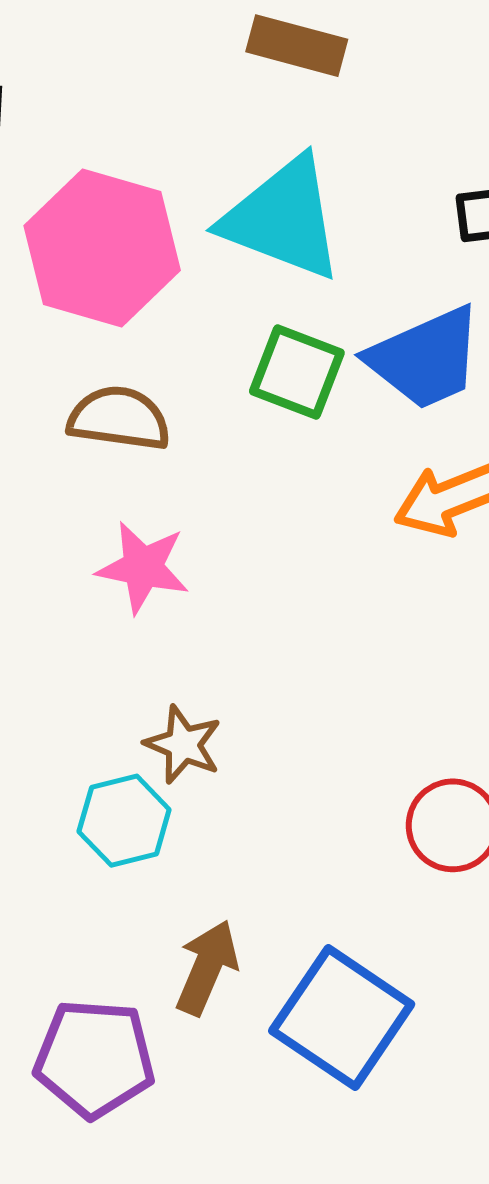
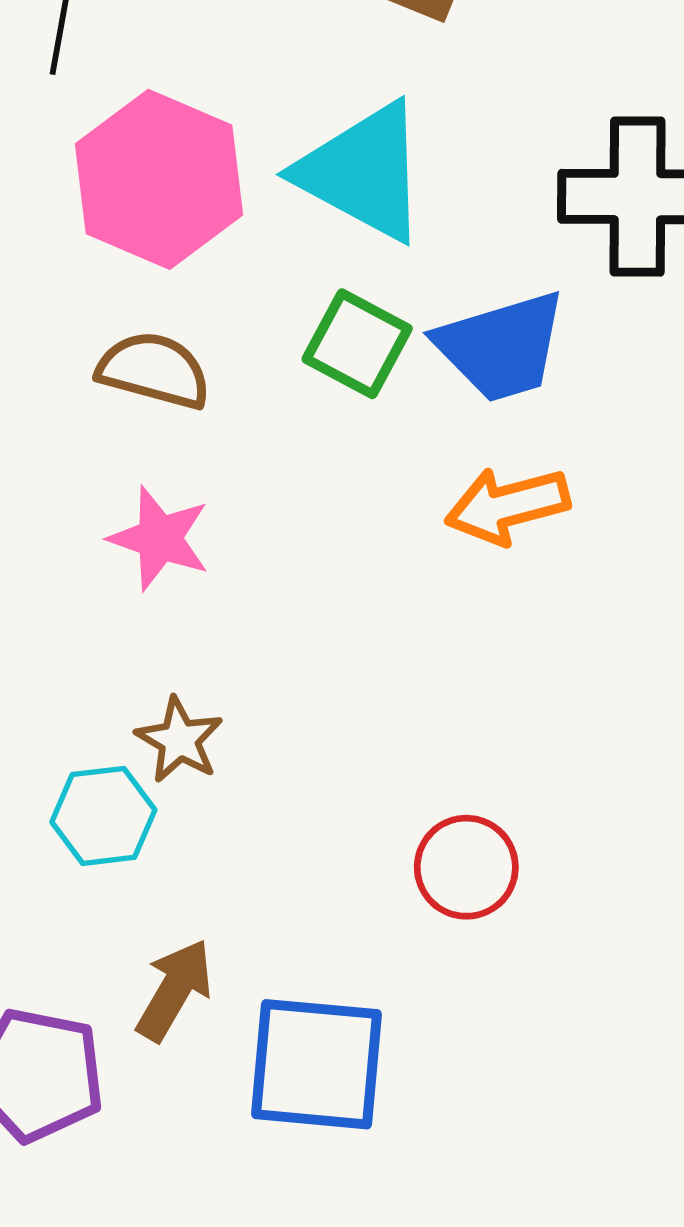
blue square: (342, 1018) -> (317, 1064), turned -36

